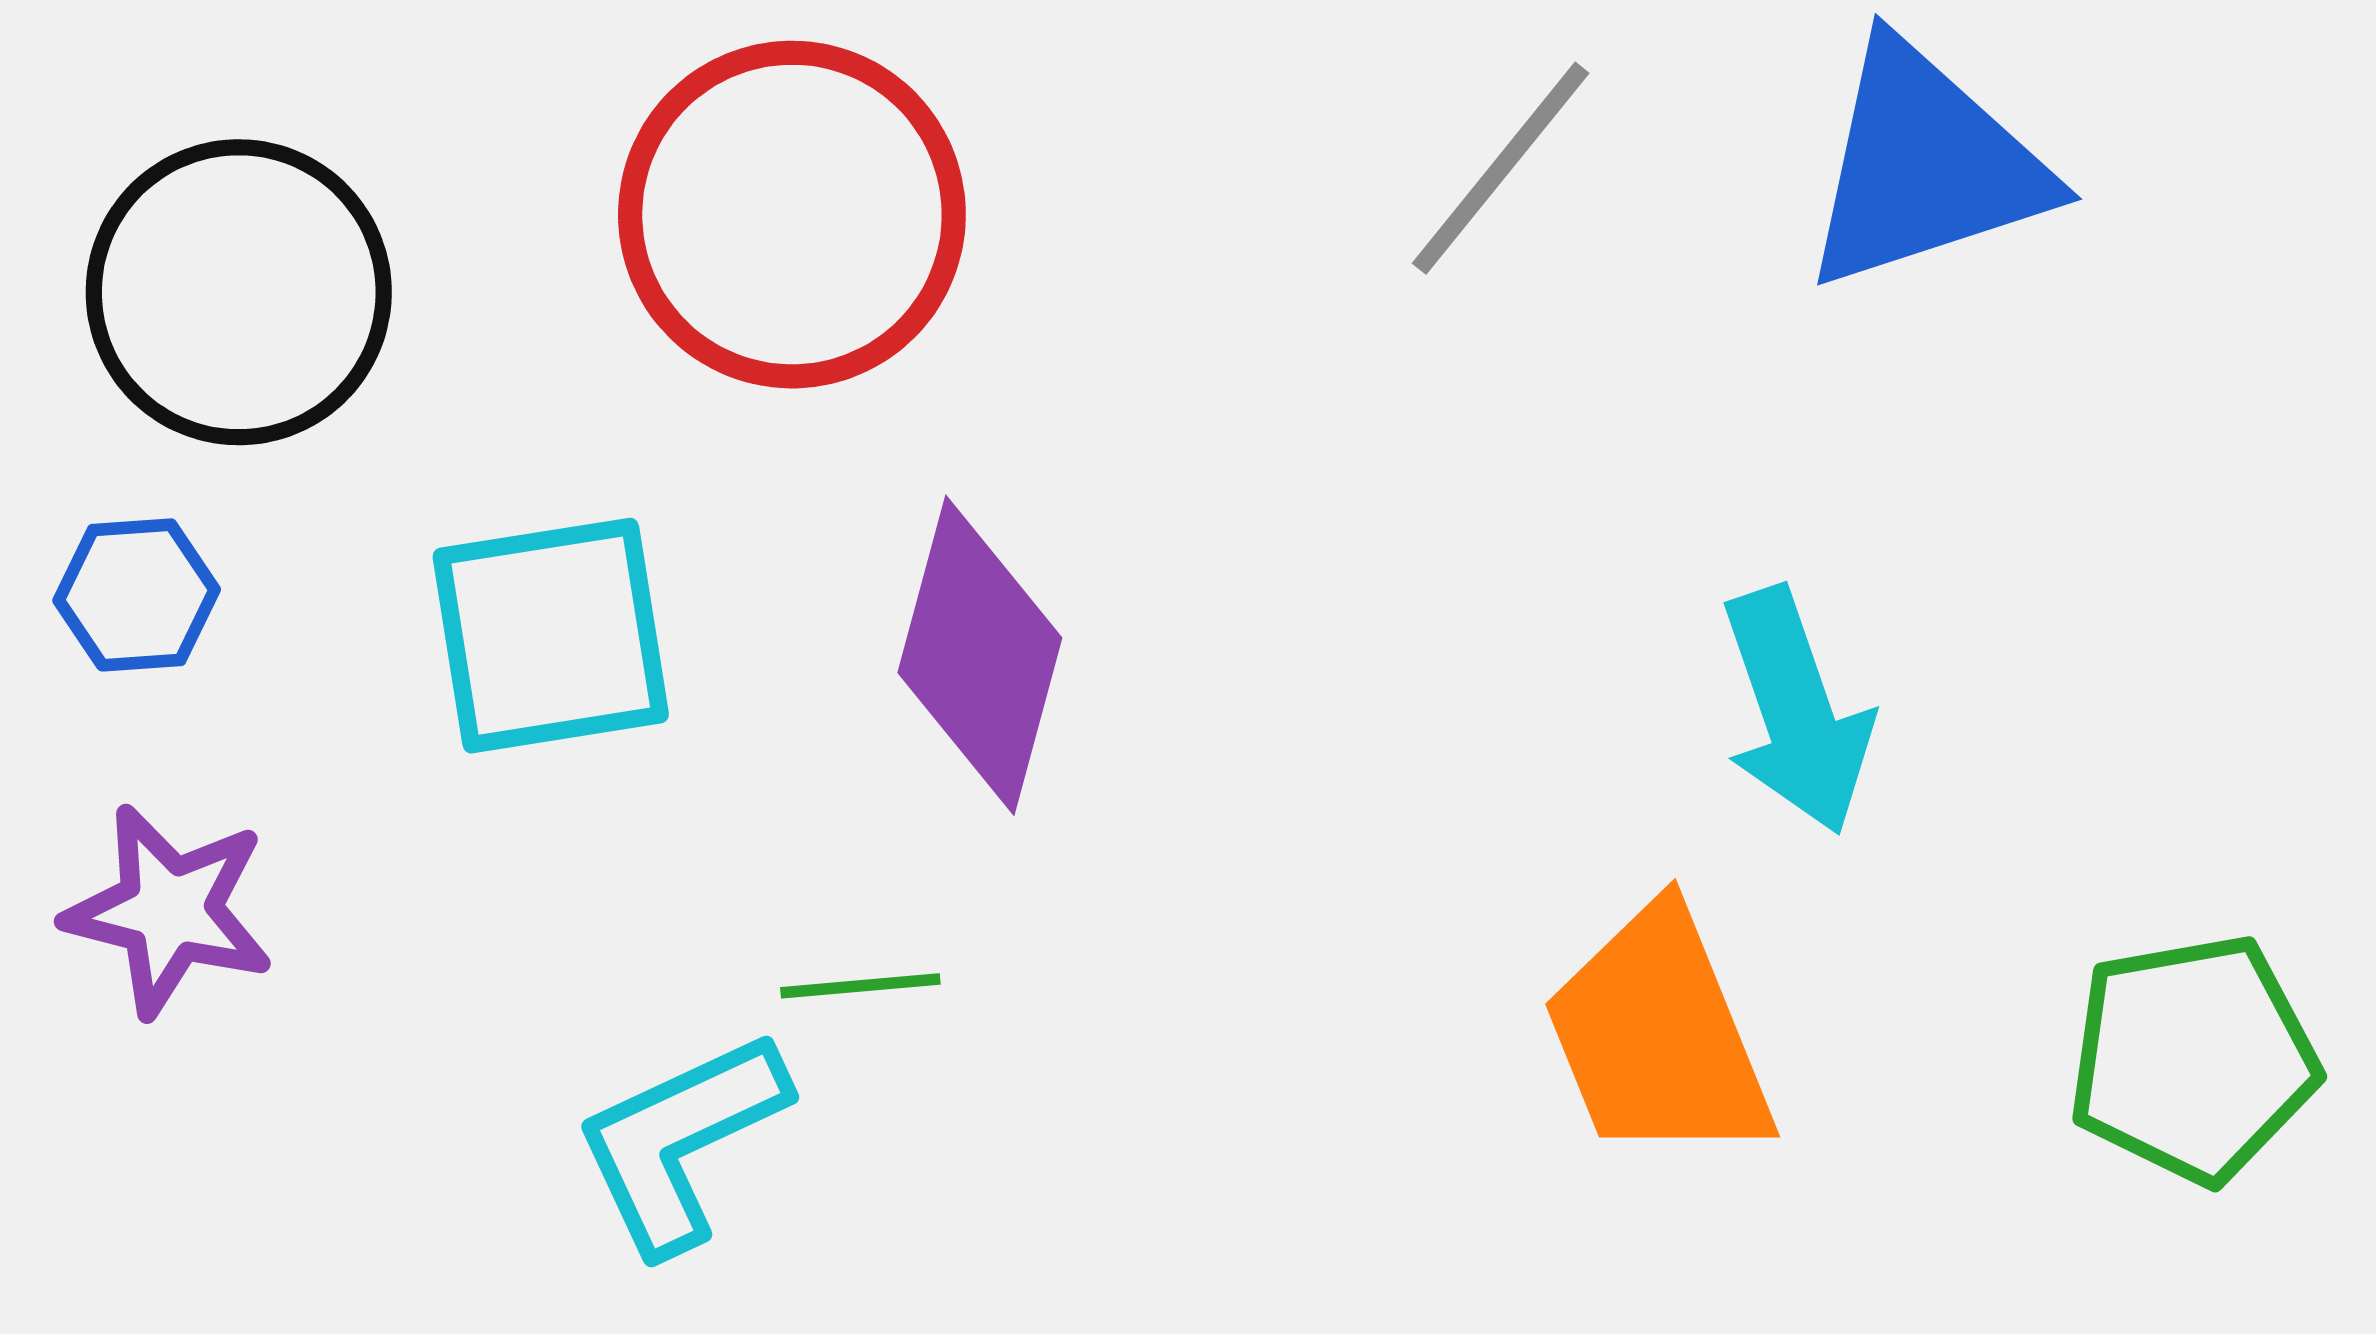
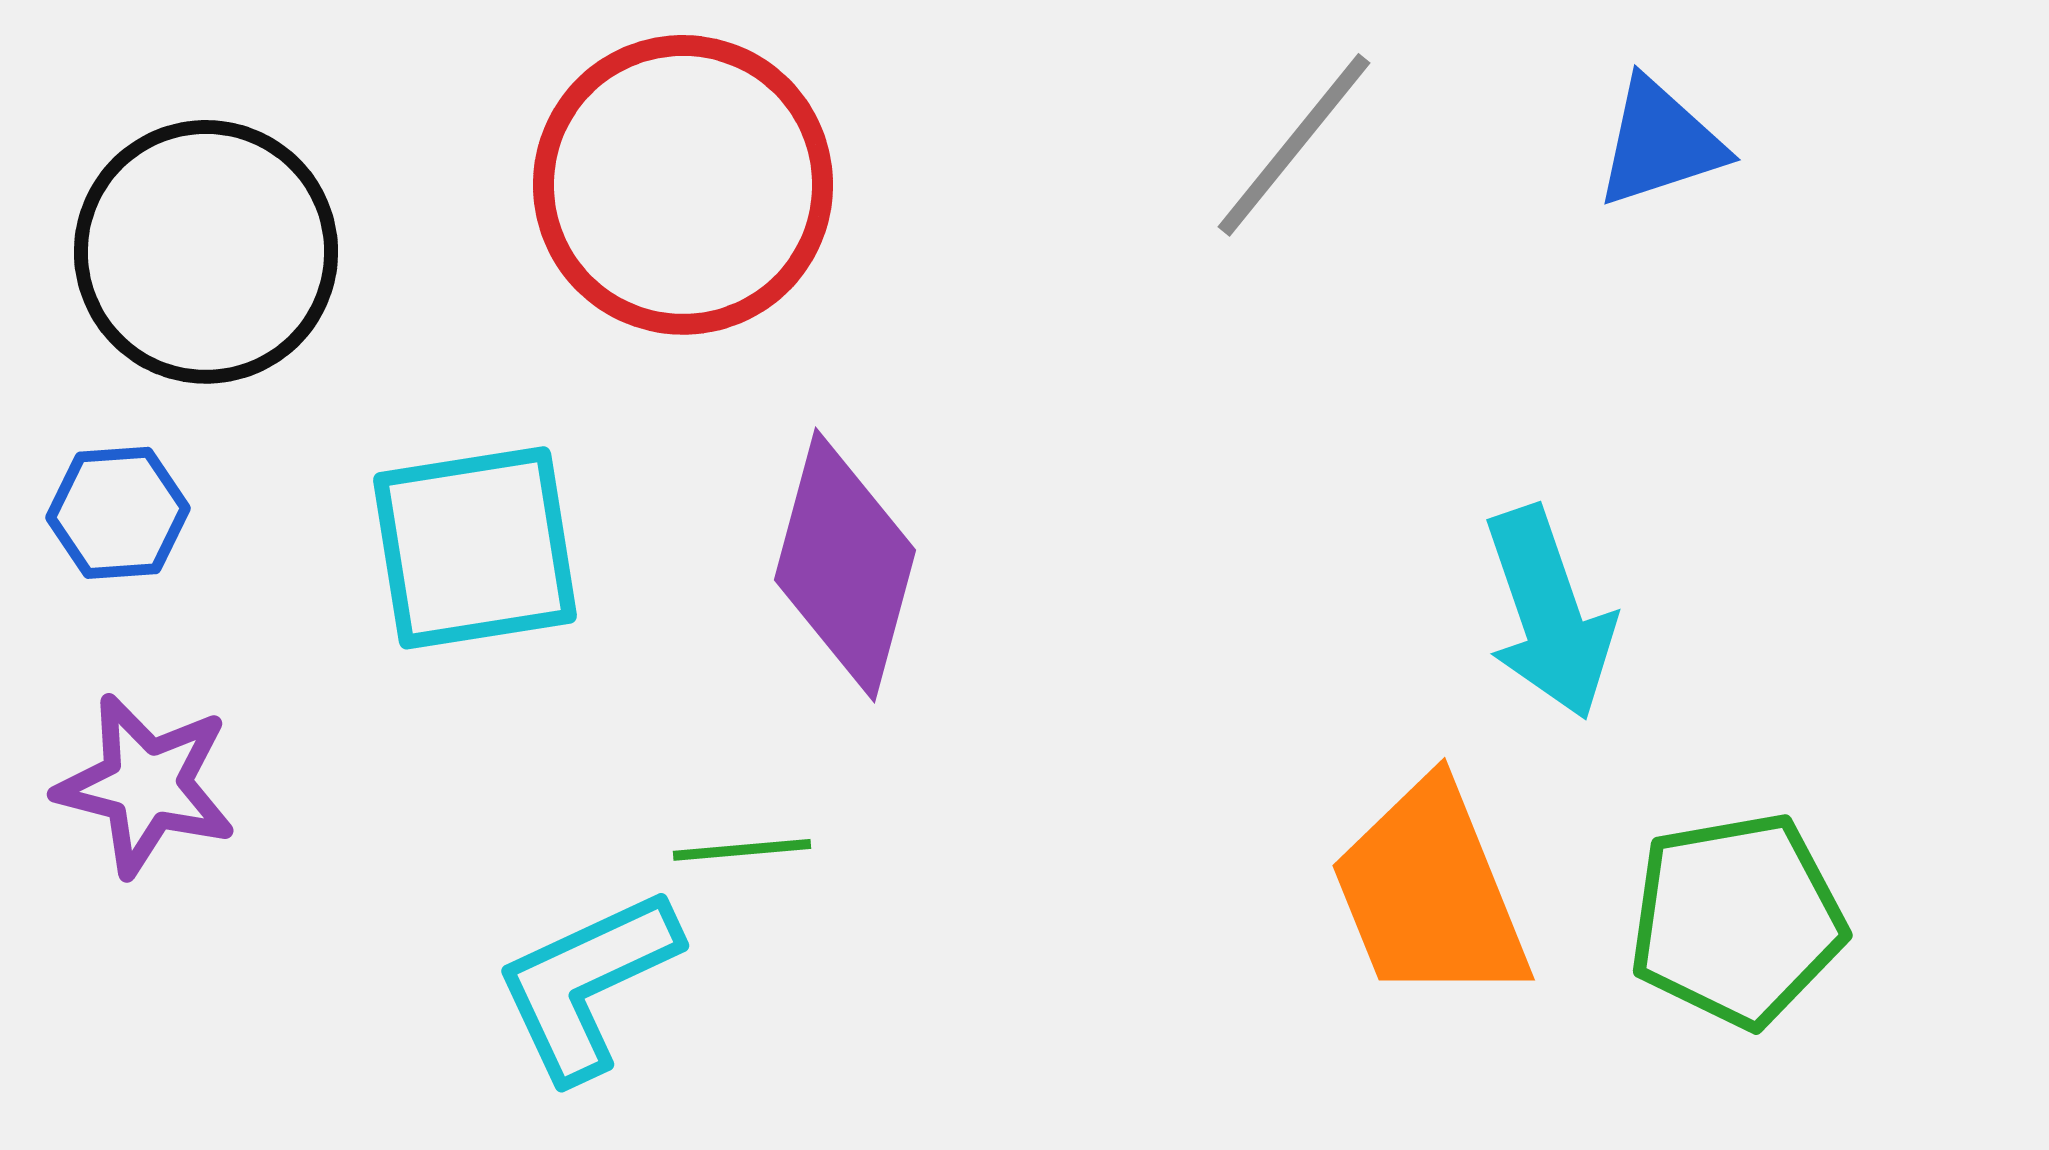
blue triangle: (1925, 166) -> (1660, 143), size x0.6
green pentagon: (2193, 1059) -> (1737, 920), moved

